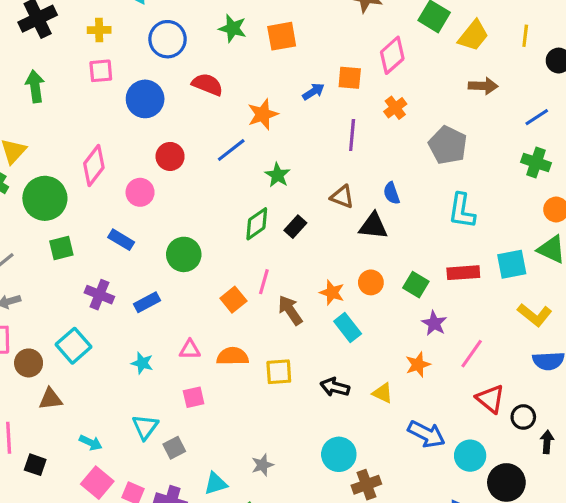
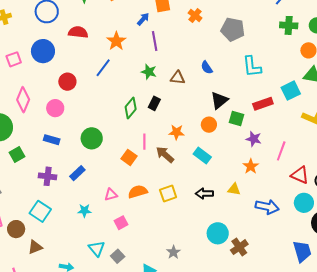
pink square: (101, 71) -> (14, 59), moved
purple line: (352, 135) -> (155, 41), moved
green star: (277, 175) -> (149, 72), moved
black triangle: (373, 226) -> (219, 100), moved, turned -30
orange star: (332, 293) -> (177, 132), moved
cyan circle: (470, 456) -> (304, 203), moved

